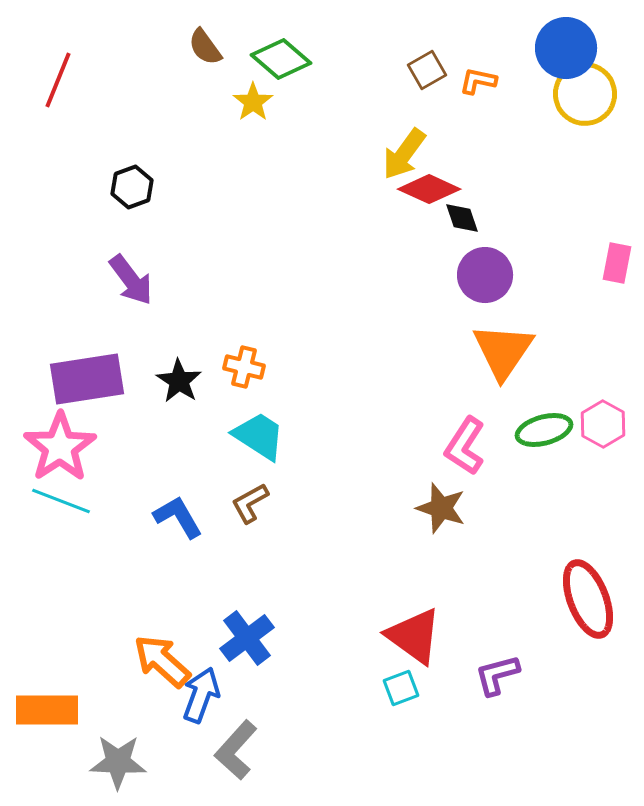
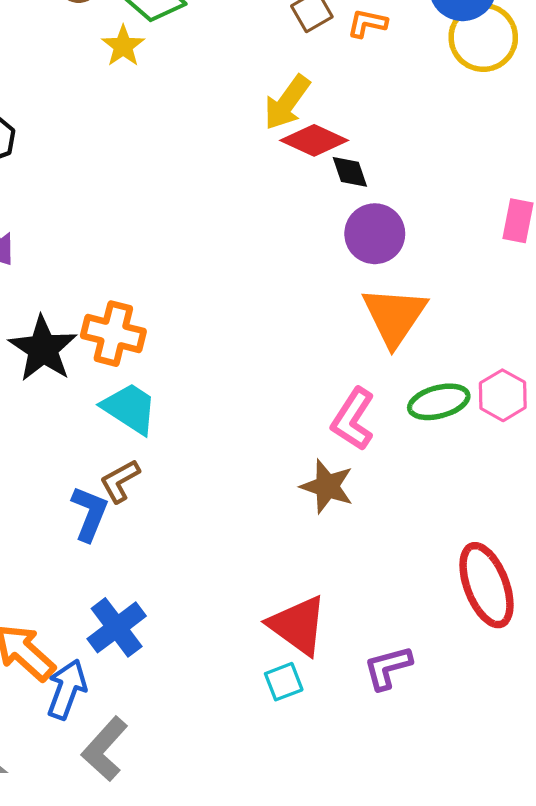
orange cross: (244, 367) -> (113, 334), size x1.4
black star: (179, 381) -> (43, 349), size x1.4
blue L-shape: (178, 517) -> (90, 514), moved, turned 52

